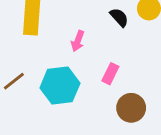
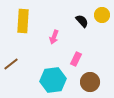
cyan hexagon: (60, 86) -> (53, 80), moved

